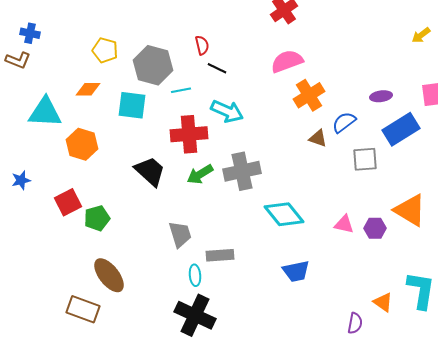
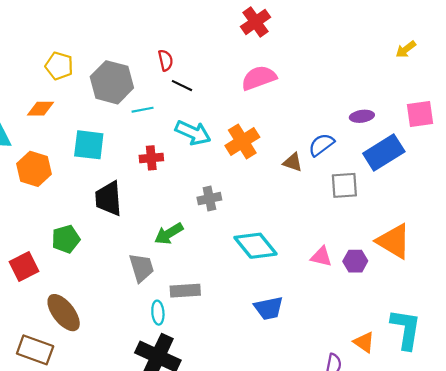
orange cross: (309, 95) -> (242, 141), moved
cyan square: (132, 105) -> (89, 145), moved
red cross: (189, 134) -> (151, 158), size x0.6
black trapezoid: (150, 171) -> (109, 199), turned -136
gray cross: (242, 171) -> (209, 199), size x0.6
green arrow: (200, 174) -> (169, 234), moved
red square: (68, 202) -> (24, 267), moved
green pentagon: (97, 218) -> (66, 239), moved

